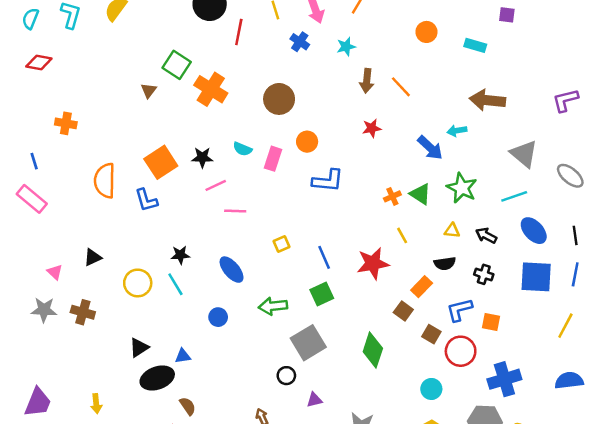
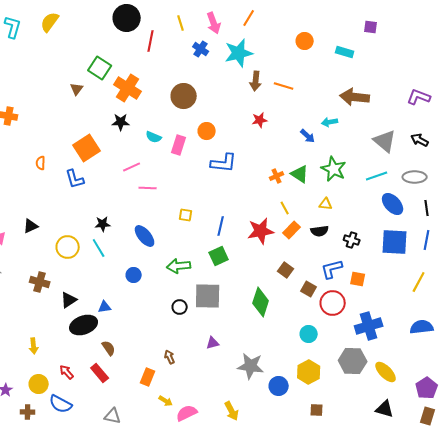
cyan star: (346, 47) -> (239, 53), size x1.8
orange line: (401, 87) -> (284, 86), turned -30
purple L-shape: (565, 100) -> (419, 97), turned 35
blue arrow: (430, 148) -> (308, 136), size x0.7
black star: (202, 157) -> (121, 122), moved
gray ellipse: (570, 176) -> (415, 177), moved, turned -40
orange semicircle: (105, 181) -> (41, 163), size x0.5
black arrow: (486, 235) -> (420, 140), moved
yellow square: (281, 244) -> (186, 215), turned 32
blue line: (324, 257) -> (221, 226), turned 36
orange rectangle: (422, 287) -> (292, 230), moved
brown cross: (83, 312) -> (40, 282), moved
gray square: (308, 343) -> (208, 296), turned 32
black circle: (286, 376) -> (180, 307), moved

